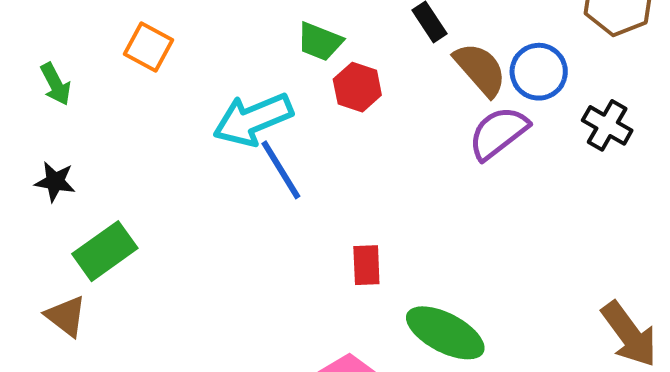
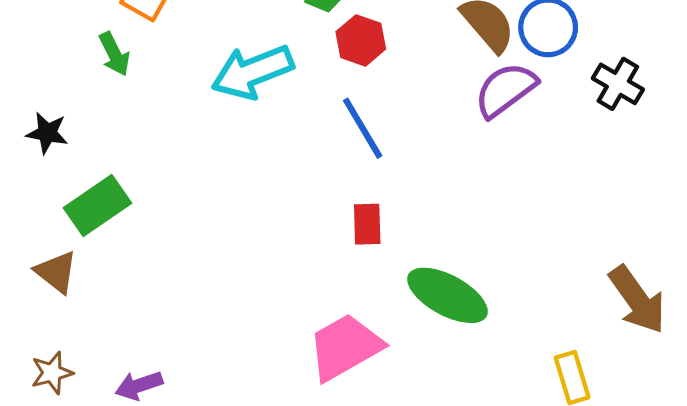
green arrow: (56, 84) -> (114, 54), moved
blue line: (281, 170) -> (363, 128), moved

